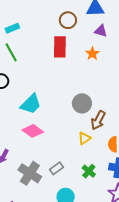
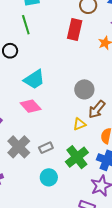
green cross: (89, 171) -> (77, 157), size x1.6

